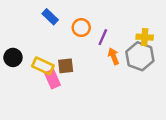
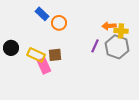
orange circle: (81, 28) -> (59, 23), moved
purple line: (103, 37) -> (95, 46), moved
orange arrow: (114, 56) -> (109, 26), moved, turned -72

